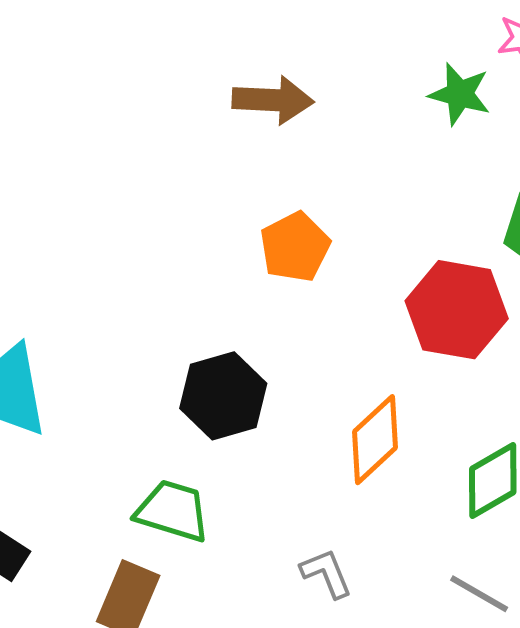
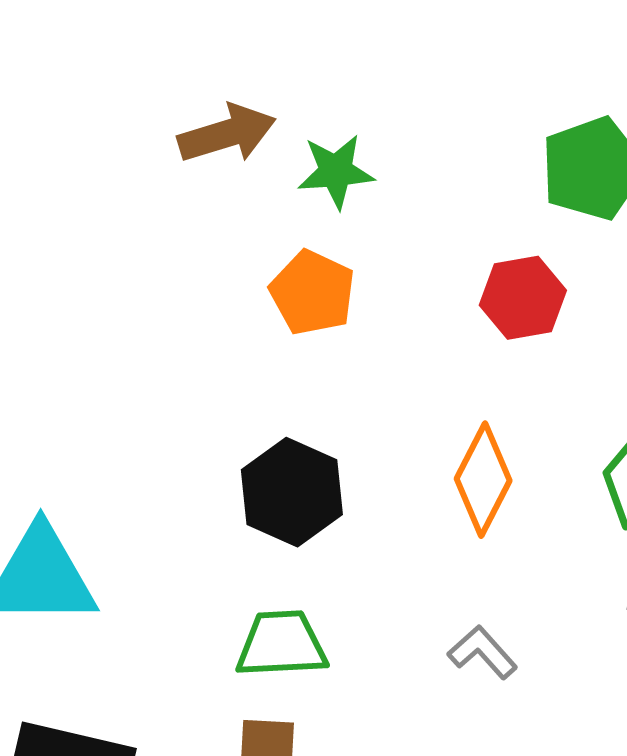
green star: (460, 94) -> (336, 171), moved
red hexagon: (457, 310) -> (523, 298), size x0.7

